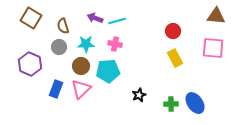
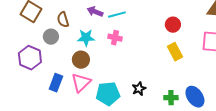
gray circle: (59, 47) -> (51, 37), moved
cyan pentagon: (108, 71) -> (108, 94), moved

